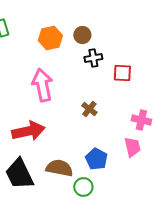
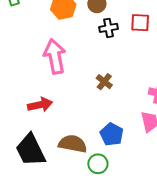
red square: (122, 73) -> (140, 23), moved
red arrow: (28, 131) -> (40, 105), size x0.7

